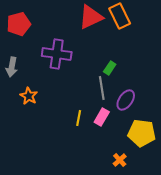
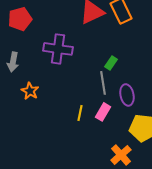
purple ellipse: (126, 100) -> (127, 95), turned -45
orange cross: (120, 160) -> (121, 155), size x1.5

